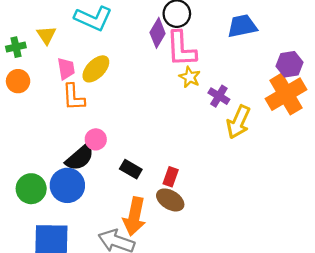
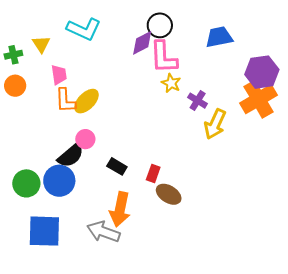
purple diamond: (158, 33) -> (142, 43), turned 32
purple hexagon: (290, 64) -> (262, 72), size x1.4
yellow ellipse: (96, 69) -> (86, 101), moved
brown ellipse: (170, 200) -> (169, 194), moved

